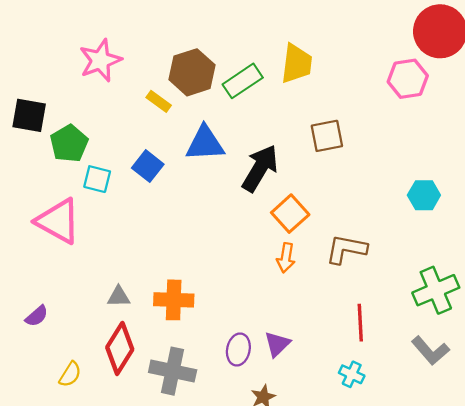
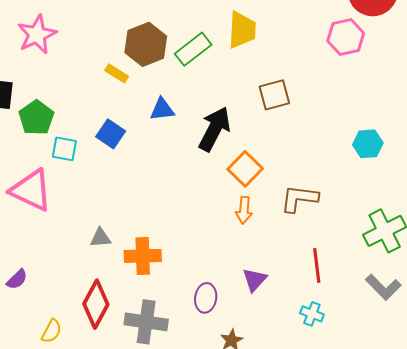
pink star: (100, 60) -> (37, 35), moved
blue triangle: (205, 143) -> (162, 109), size x0.7
gray triangle: (119, 297) -> (100, 238), moved
purple triangle: (277, 344) -> (255, 280), moved

